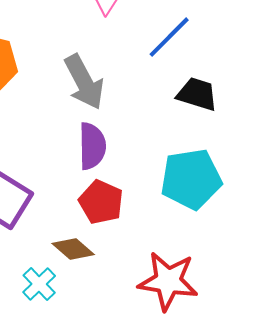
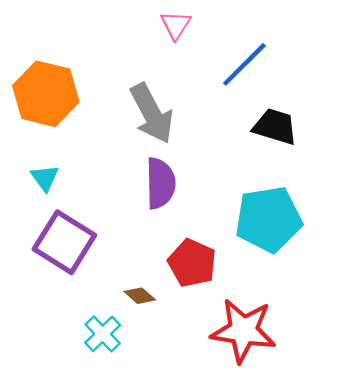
red pentagon: (101, 202) -> (192, 263), moved
brown diamond: (73, 249) -> (140, 296), size x0.7

